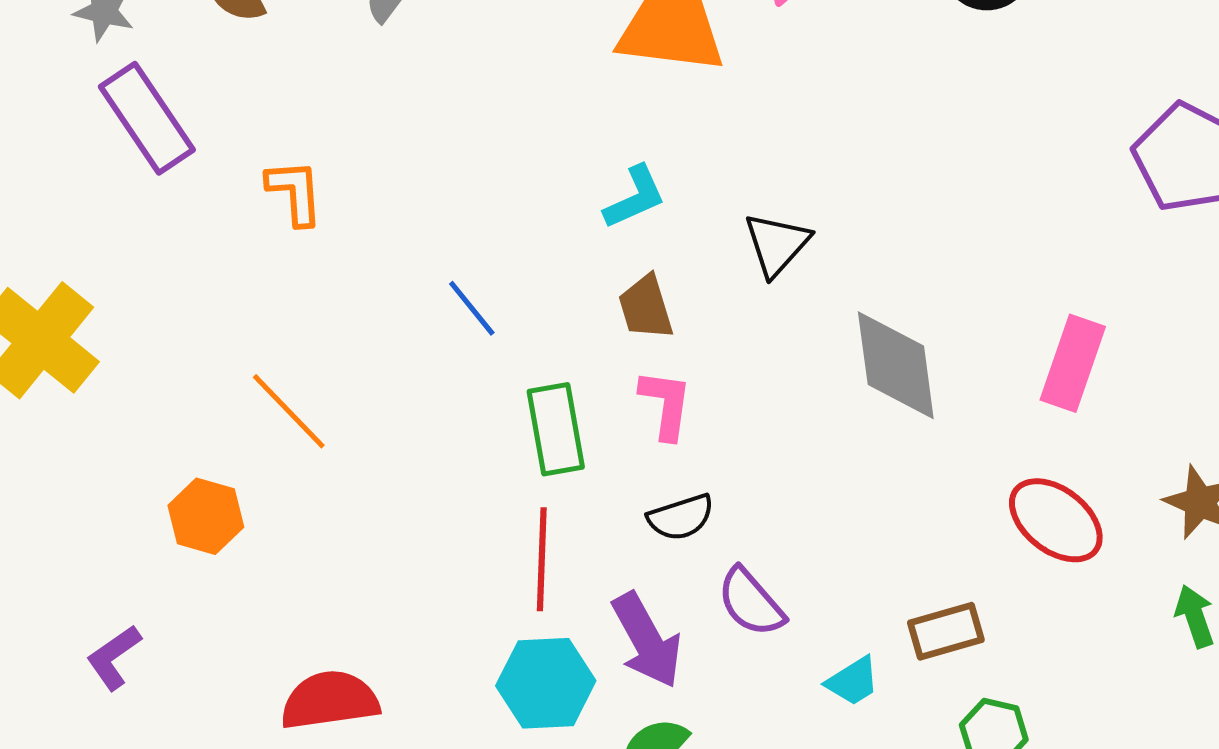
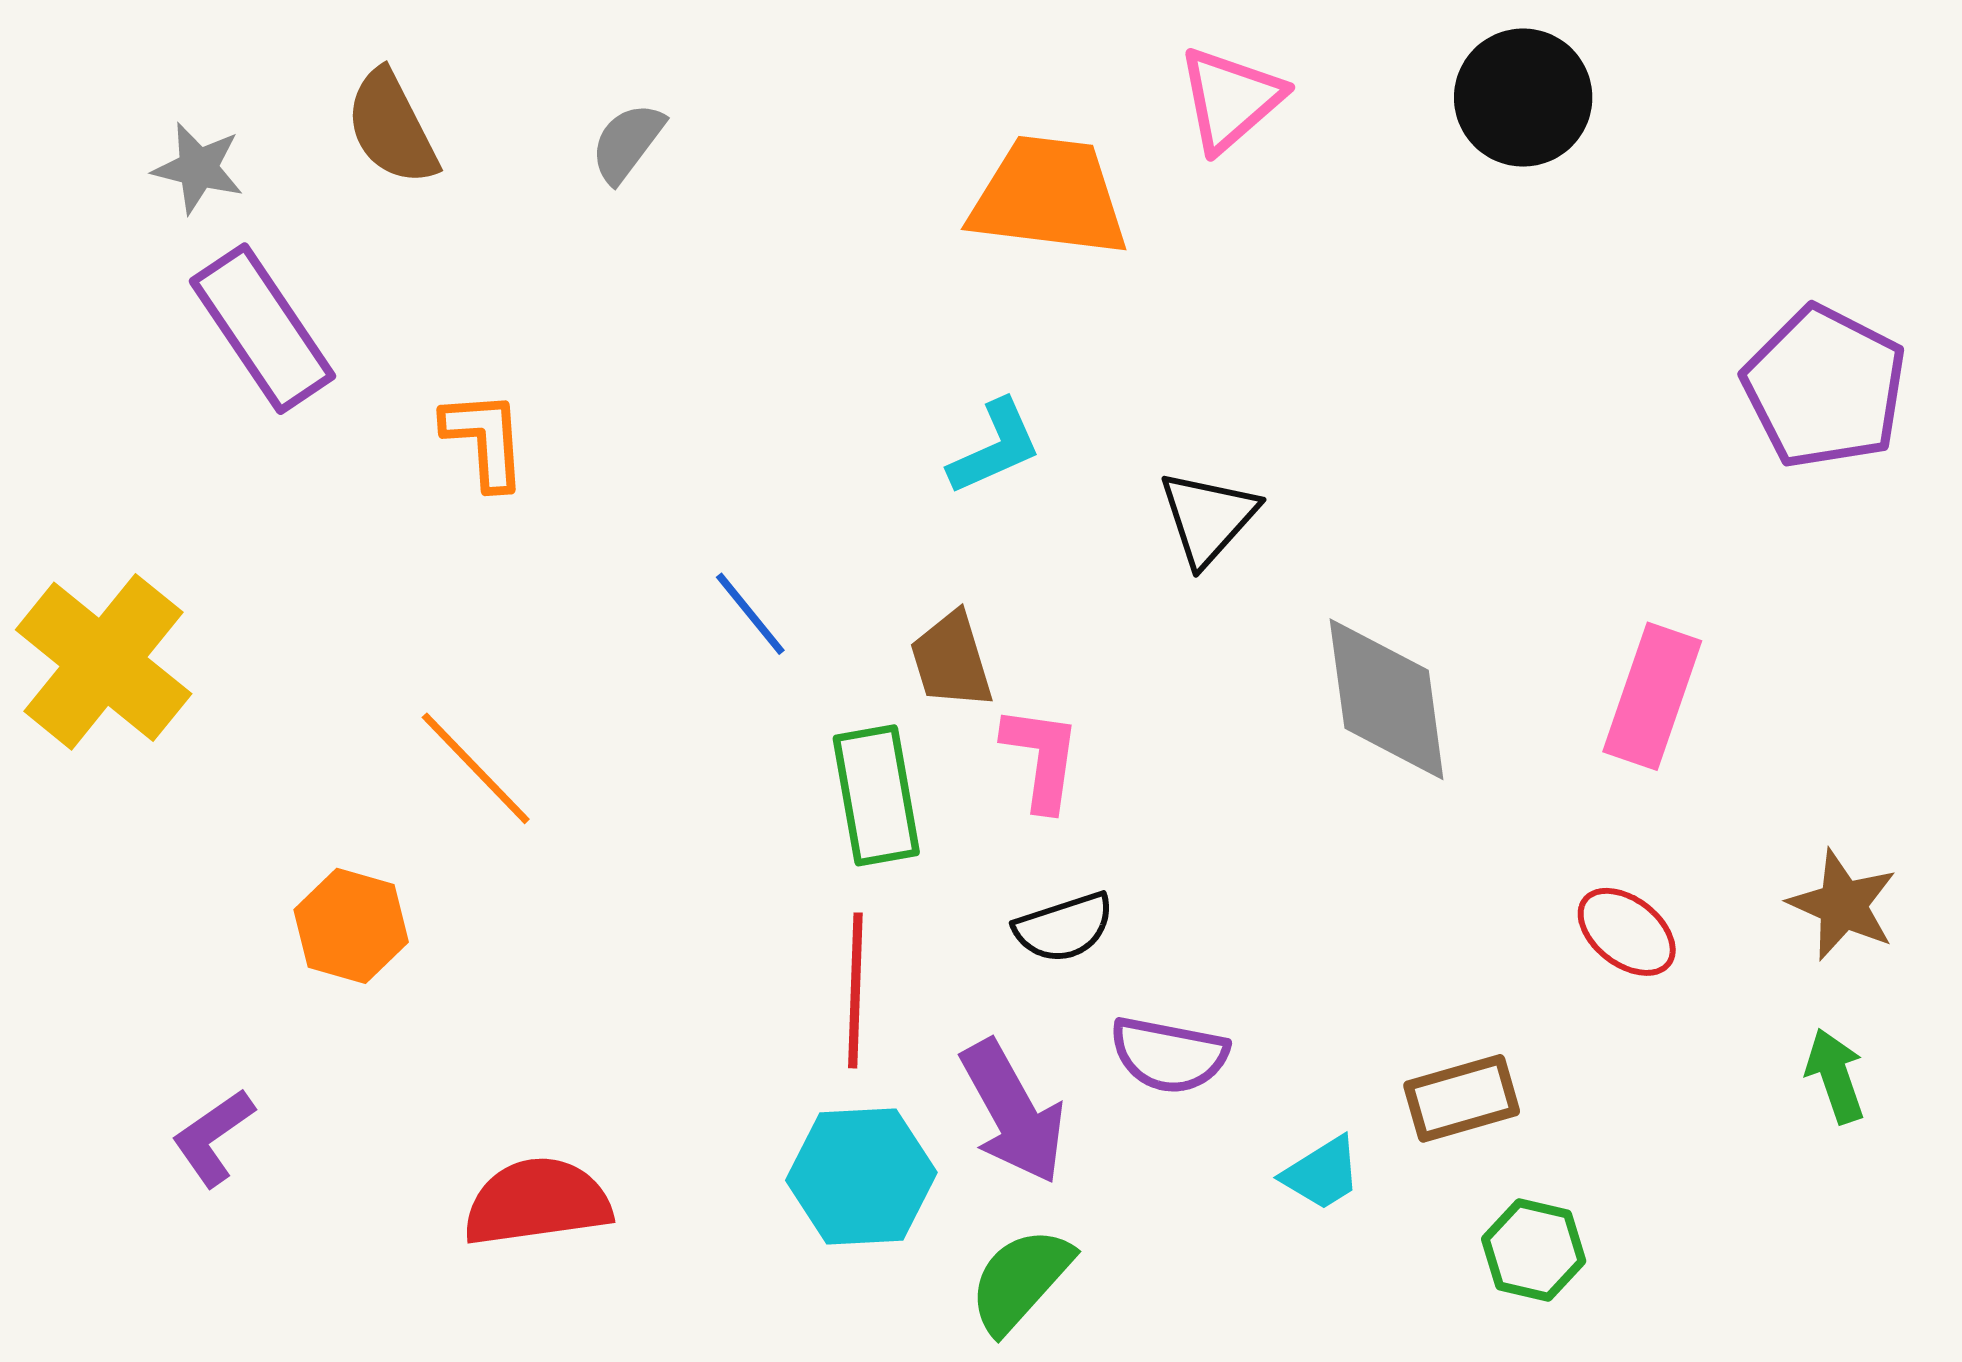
brown trapezoid: (646, 307) -> (951, 660), moved
red ellipse: (1056, 520) -> (1627, 932), size x0.7
purple semicircle: (751, 602) -> (1169, 1055), turned -38

